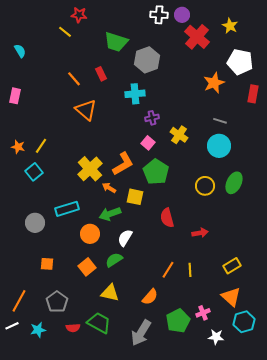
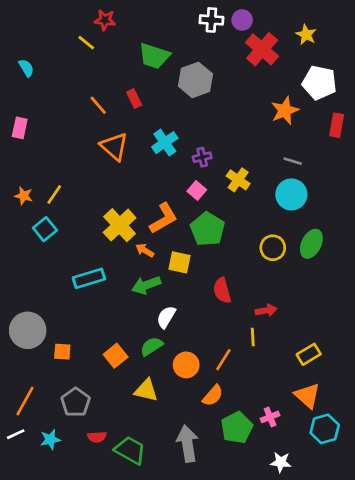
cyan cross: (135, 94) -> (165, 143), moved, turned -30
gray circle: (35, 223) -> (28, 330), moved, size x1.4
orange circle: (90, 234) -> (186, 365), moved
yellow line: (190, 270) -> (253, 337), moved
orange semicircle: (150, 297) -> (213, 396), moved
green trapezoid: (99, 323) -> (130, 450), moved
gray arrow: (141, 333) -> (187, 444), turned 140
white star: (216, 337) -> (281, 462), moved

